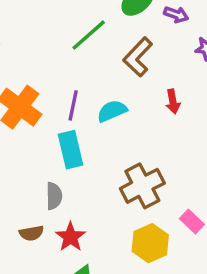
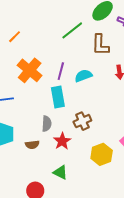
brown L-shape: (138, 57) -> (100, 45), turned -45
brown cross: (142, 186) -> (82, 121), moved, size x0.7
red star: (70, 237) -> (62, 141), moved

